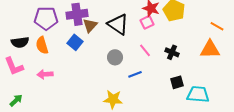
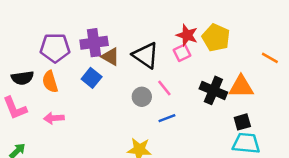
brown triangle: (90, 25) -> (110, 57), turned -42
orange triangle: (210, 49) -> (241, 87), moved
pink line: (145, 50) -> (164, 88), moved
black cross: (172, 52) -> (213, 90), size x1.5
black square: (177, 82) -> (242, 122), moved

